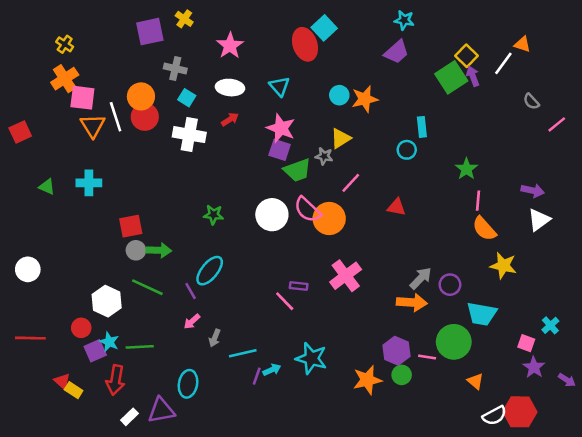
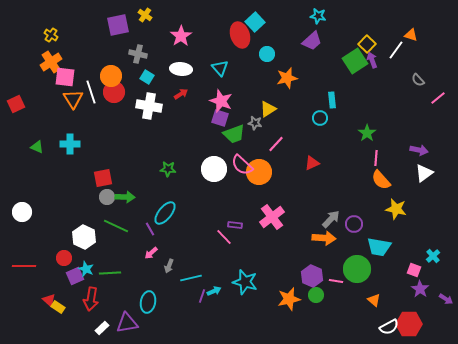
cyan circle: (339, 95) -> (267, 54), moved
red triangle: (397, 207) -> (312, 163), turned -35

